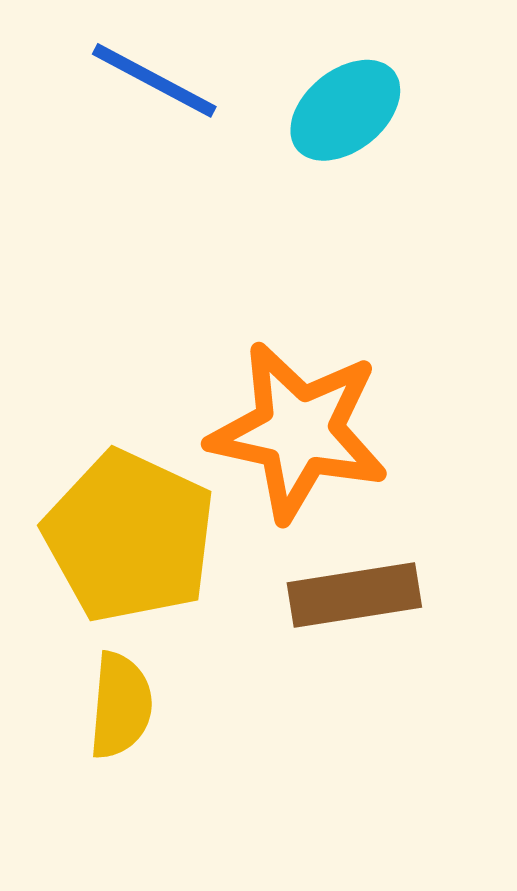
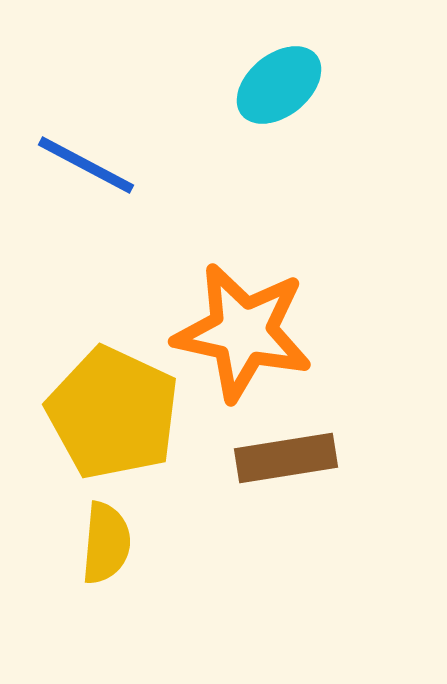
blue line: (154, 80) -> (86, 165), moved

